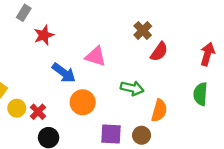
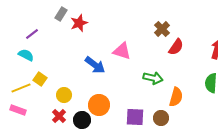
red star: (44, 35) -> (79, 23), moved
orange circle: (83, 102) -> (99, 105), moved
yellow circle: (17, 108) -> (64, 95), moved
red cross: (38, 112) -> (59, 116), moved

